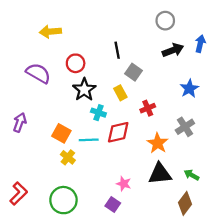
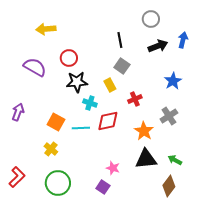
black line: (117, 50) -> (120, 40), moved
black star: (84, 90) -> (77, 82), turned 30
yellow cross: (68, 157) -> (51, 149), moved

